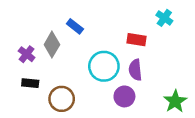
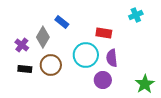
cyan cross: (164, 18) -> (136, 15), turned 32
red rectangle: (137, 40) -> (104, 33), moved
brown circle: (62, 99) -> (51, 65), moved

